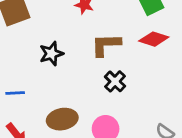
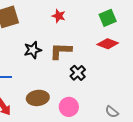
brown L-shape: (106, 45) -> (61, 51), moved

